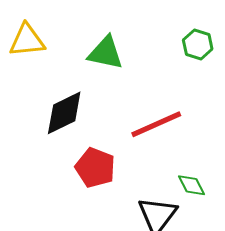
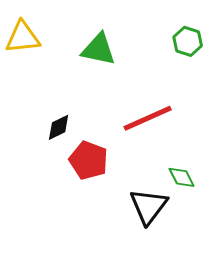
black diamond: (64, 113) -> (59, 127), moved, size x0.6

